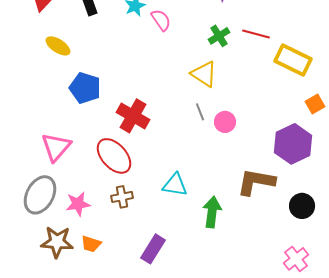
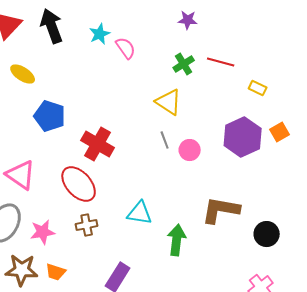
yellow rectangle: (293, 60) -> (258, 88), size x0.5
purple hexagon: (293, 144) -> (243, 137), moved
pink triangle: (56, 147) -> (21, 175), turned -36

